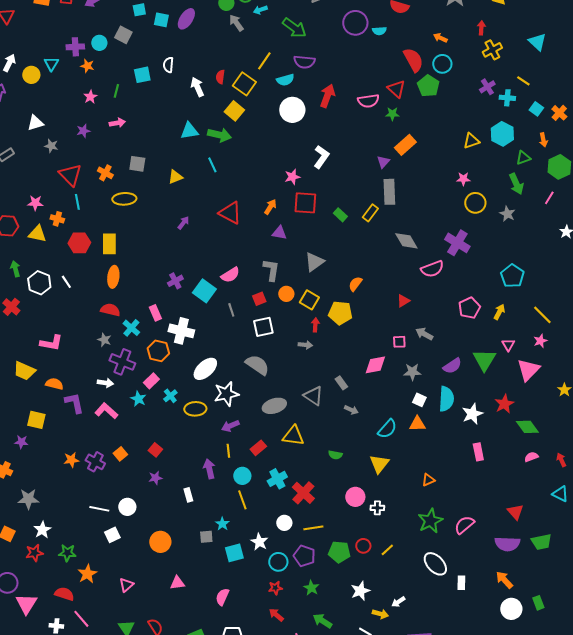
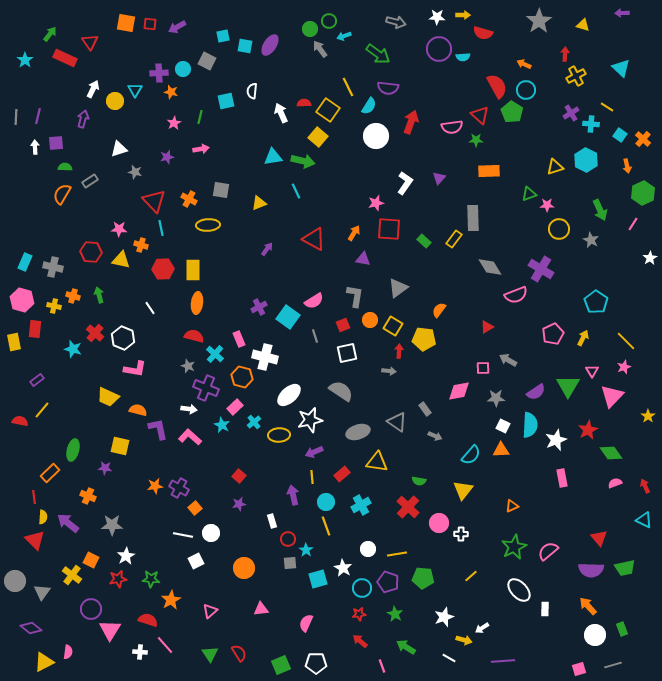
yellow line: (264, 61) -> (348, 87), turned -60
red semicircle: (220, 77) -> (304, 103), turned 80
cyan semicircle: (285, 80) -> (369, 106), turned -42
orange rectangle: (405, 145) -> (489, 171), turned 40
green triangle: (523, 158) -> (529, 194), moved
purple triangle: (383, 162) -> (439, 178), moved
white hexagon: (39, 283) -> (123, 338), moved
orange square: (120, 454) -> (195, 508), moved
red cross: (303, 493) -> (408, 507), moved
red circle: (363, 546) -> (288, 539), moved

